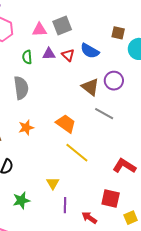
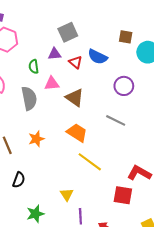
pink triangle: (39, 30) -> (52, 83), moved
purple triangle: (49, 54) -> (55, 54), moved
brown triangle: (90, 87) -> (75, 98), moved
red square: (111, 199) -> (123, 195), moved

